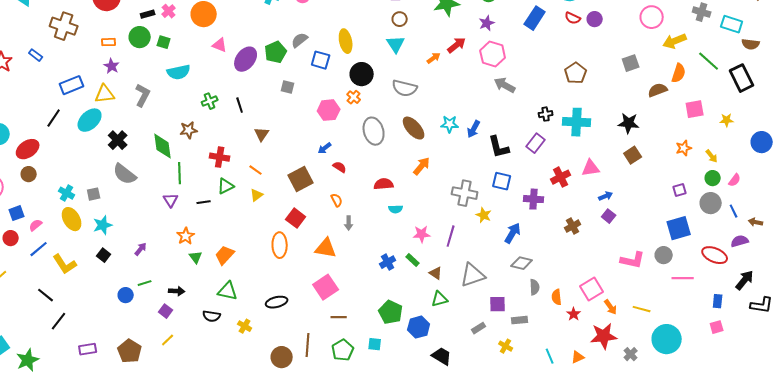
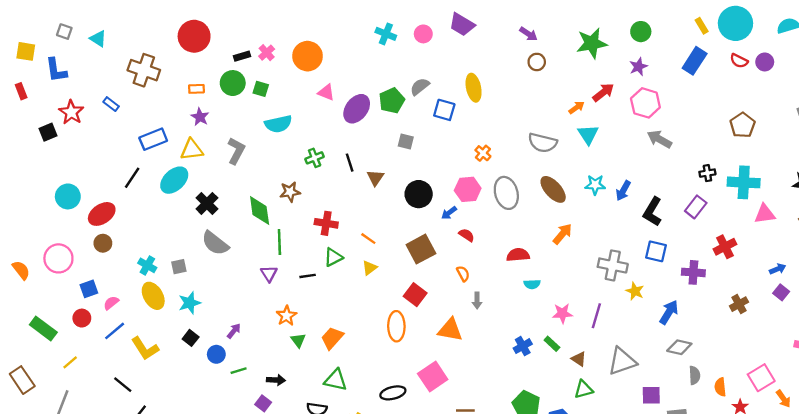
cyan triangle: (396, 44) -> (588, 134), moved
black circle: (362, 74) -> (419, 194), moved
pink hexagon: (329, 110) -> (468, 189), moved
brown triangle: (262, 134) -> (375, 178), moved
black L-shape: (499, 147) -> (652, 212), turned 45
pink triangle: (591, 168) -> (765, 214), moved
pink square: (326, 287) -> (433, 377), moved
blue circle: (126, 295) -> (216, 354), moved

